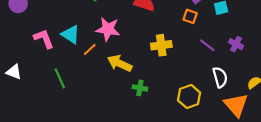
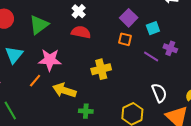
cyan triangle: (70, 35) -> (14, 55), moved, turned 42
purple cross: (236, 44) -> (170, 48), moved
purple line: (207, 45) -> (151, 57), moved

